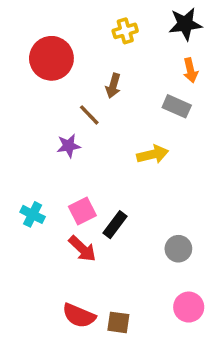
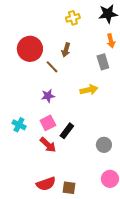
red circle: (51, 58) -> (30, 49), moved
gray rectangle: (177, 106) -> (103, 62), turned 49
purple star: (69, 146) -> (48, 96), moved
red semicircle: (79, 316) -> (46, 184), turned -42

